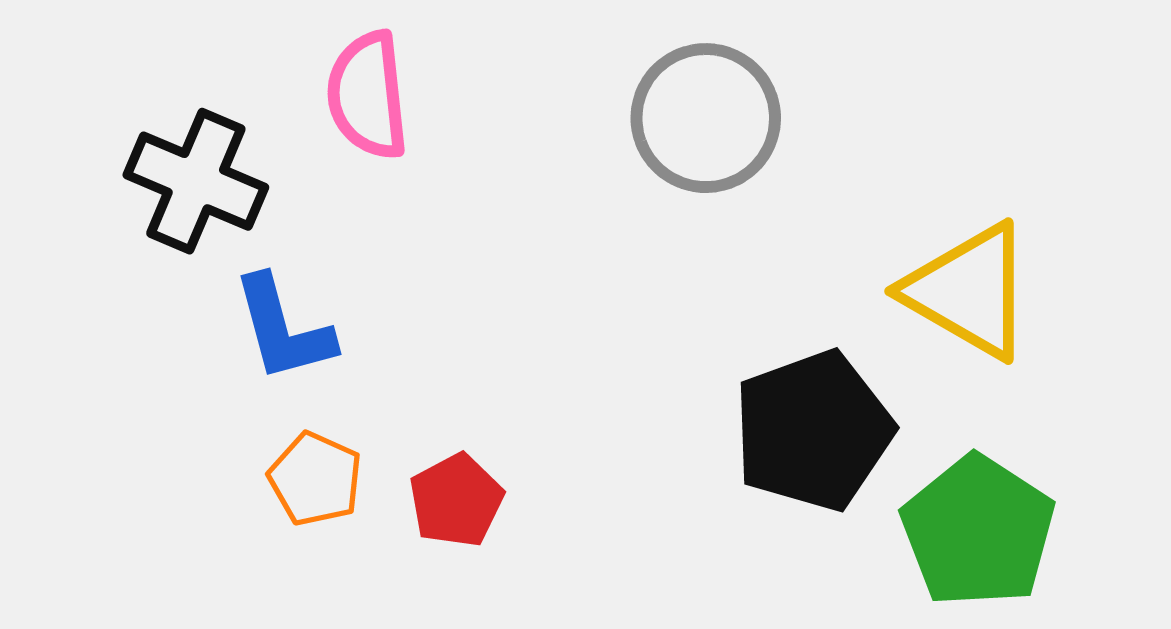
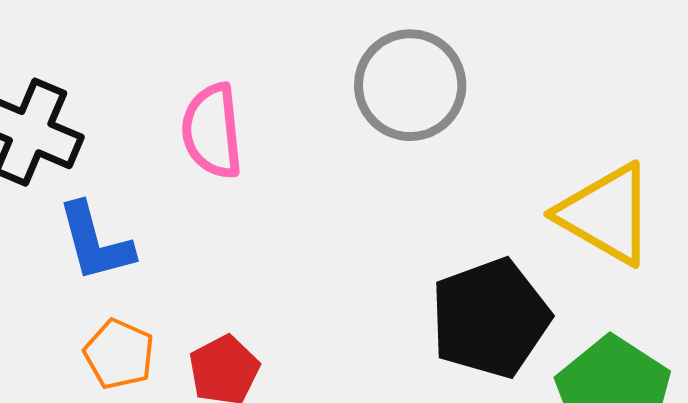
pink semicircle: (368, 95) -> (212, 131), moved

